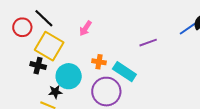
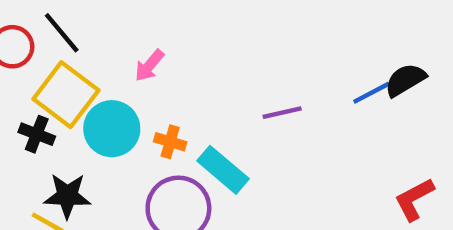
cyan circle: (69, 76) -> (112, 129), moved
black star: (55, 92) -> (67, 196), size x1.5

